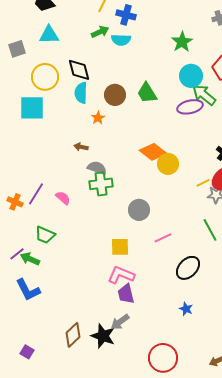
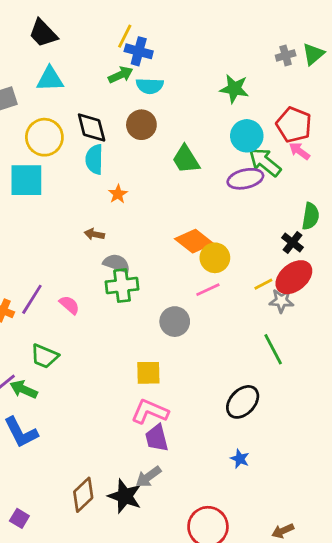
blue cross: (126, 15) -> (139, 51), moved
green star: (182, 42) -> (234, 89), turned -30
brown circle: (115, 95) -> (141, 125), moved
pink line: (163, 238) -> (208, 290), moved

